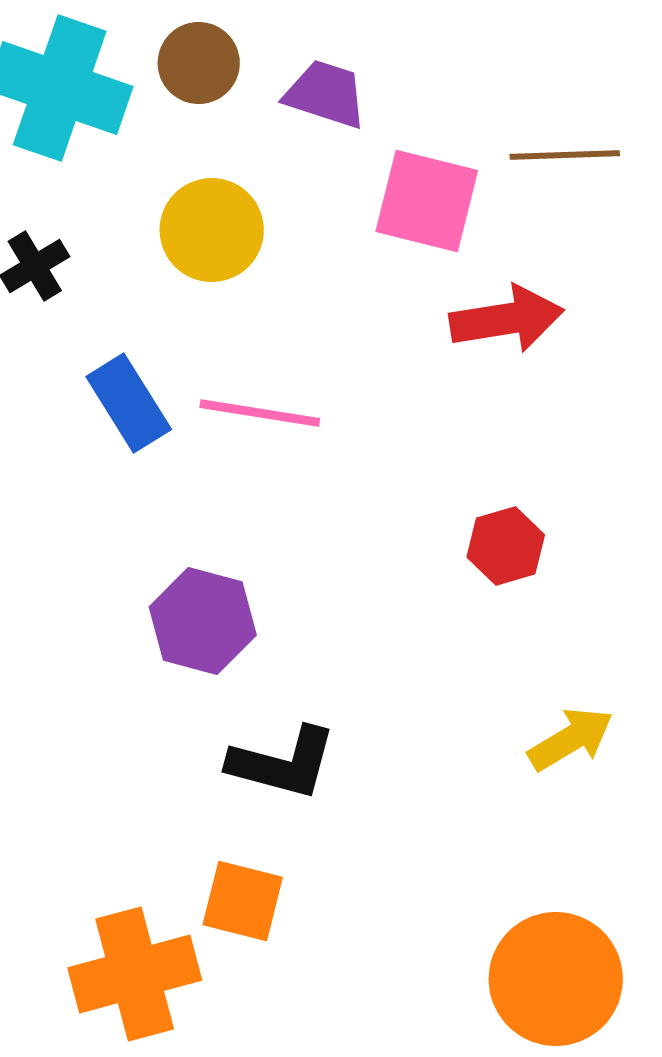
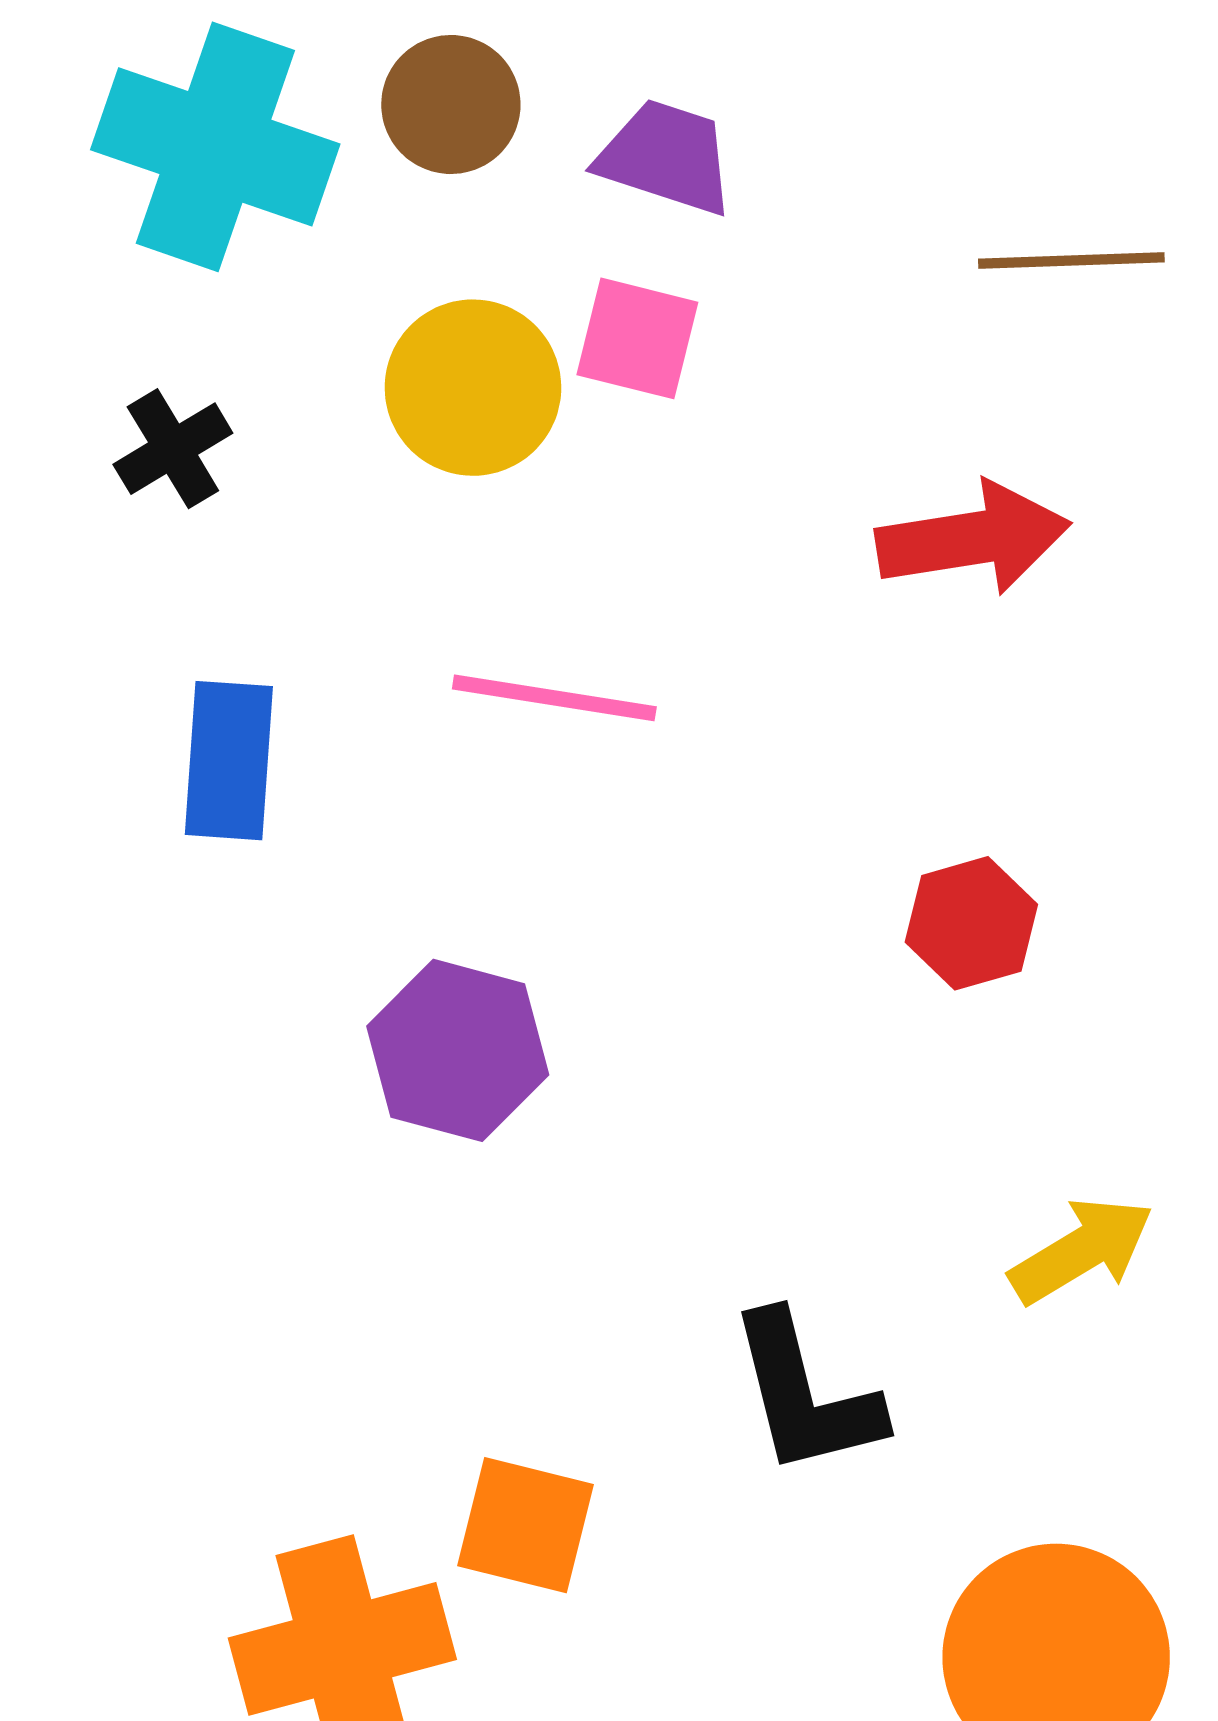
pink square: (427, 201) -> (637, 338), moved, size x0.7
blue rectangle: (129, 403) -> (229, 761), moved, turned 36
black L-shape: (283, 763) -> (805, 1395), moved, turned 61

